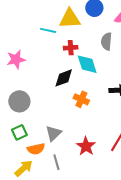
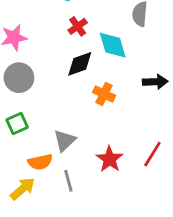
red cross: (71, 48) -> (78, 26), moved, turned -32
gray circle: (19, 101) -> (19, 78), moved
green square: (19, 132) -> (17, 124), moved

